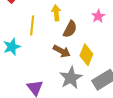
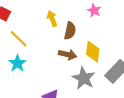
yellow line: (32, 25) -> (19, 39), moved, turned -36

